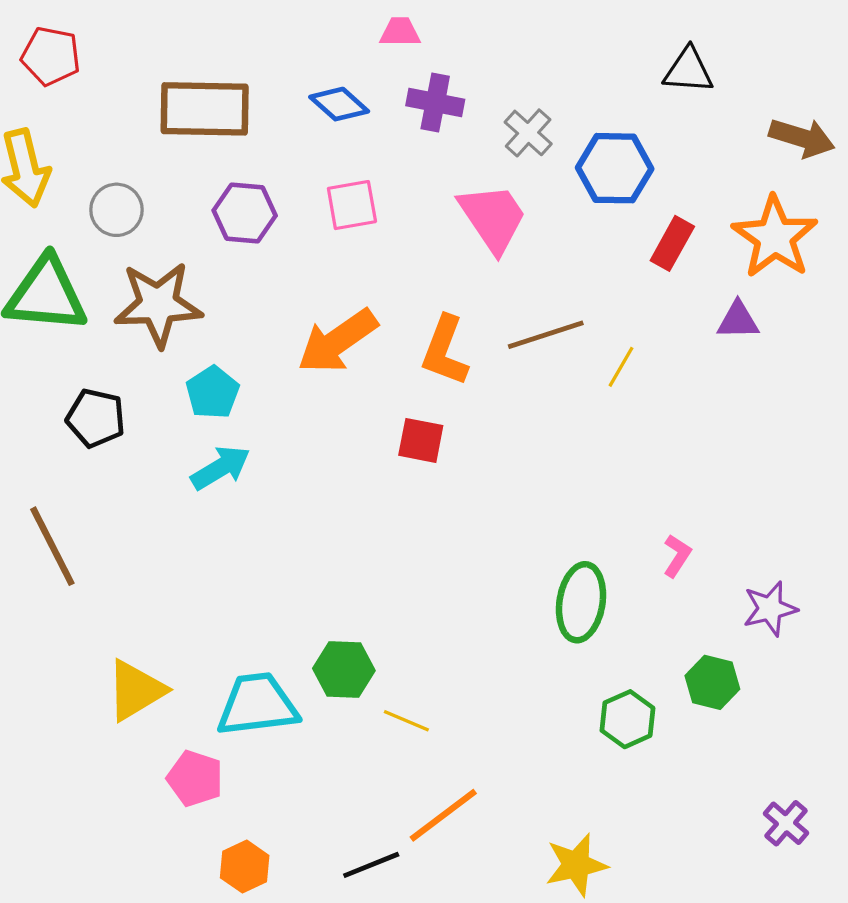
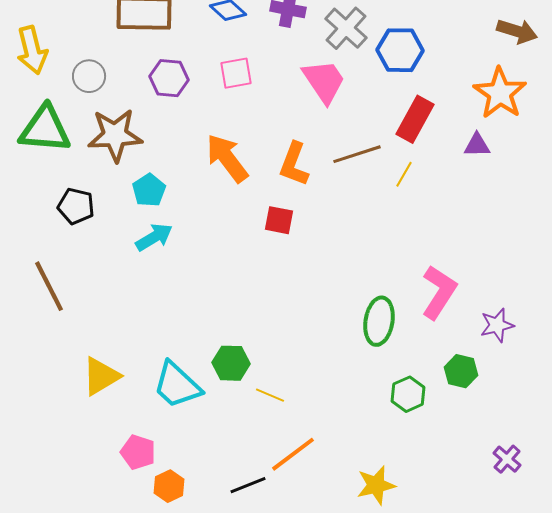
gray cross: (528, 133) -> (346, 28), size x1.4
red rectangle: (672, 243) -> (415, 119), moved, size x1.4
orange arrow: (338, 341) -> (227, 158), turned 88
pink L-shape: (677, 556) -> (439, 292), size x2.0
cyan trapezoid: (257, 705) -> (177, 385), turned -130
pink pentagon: (195, 778) -> (138, 452), moved

